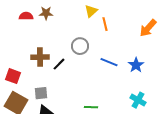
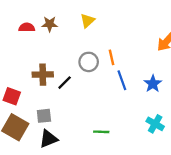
yellow triangle: (91, 11) -> (87, 21), moved
orange line: (105, 24) -> (112, 57), moved
blue line: (109, 62) -> (122, 80), turned 48

